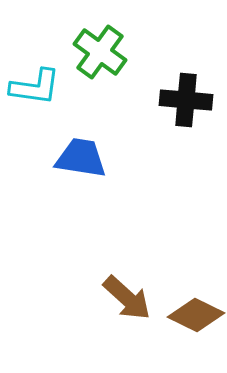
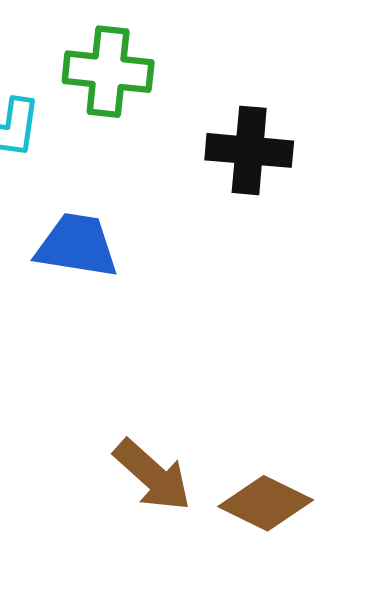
green cross: (100, 52) -> (108, 72), turned -30

